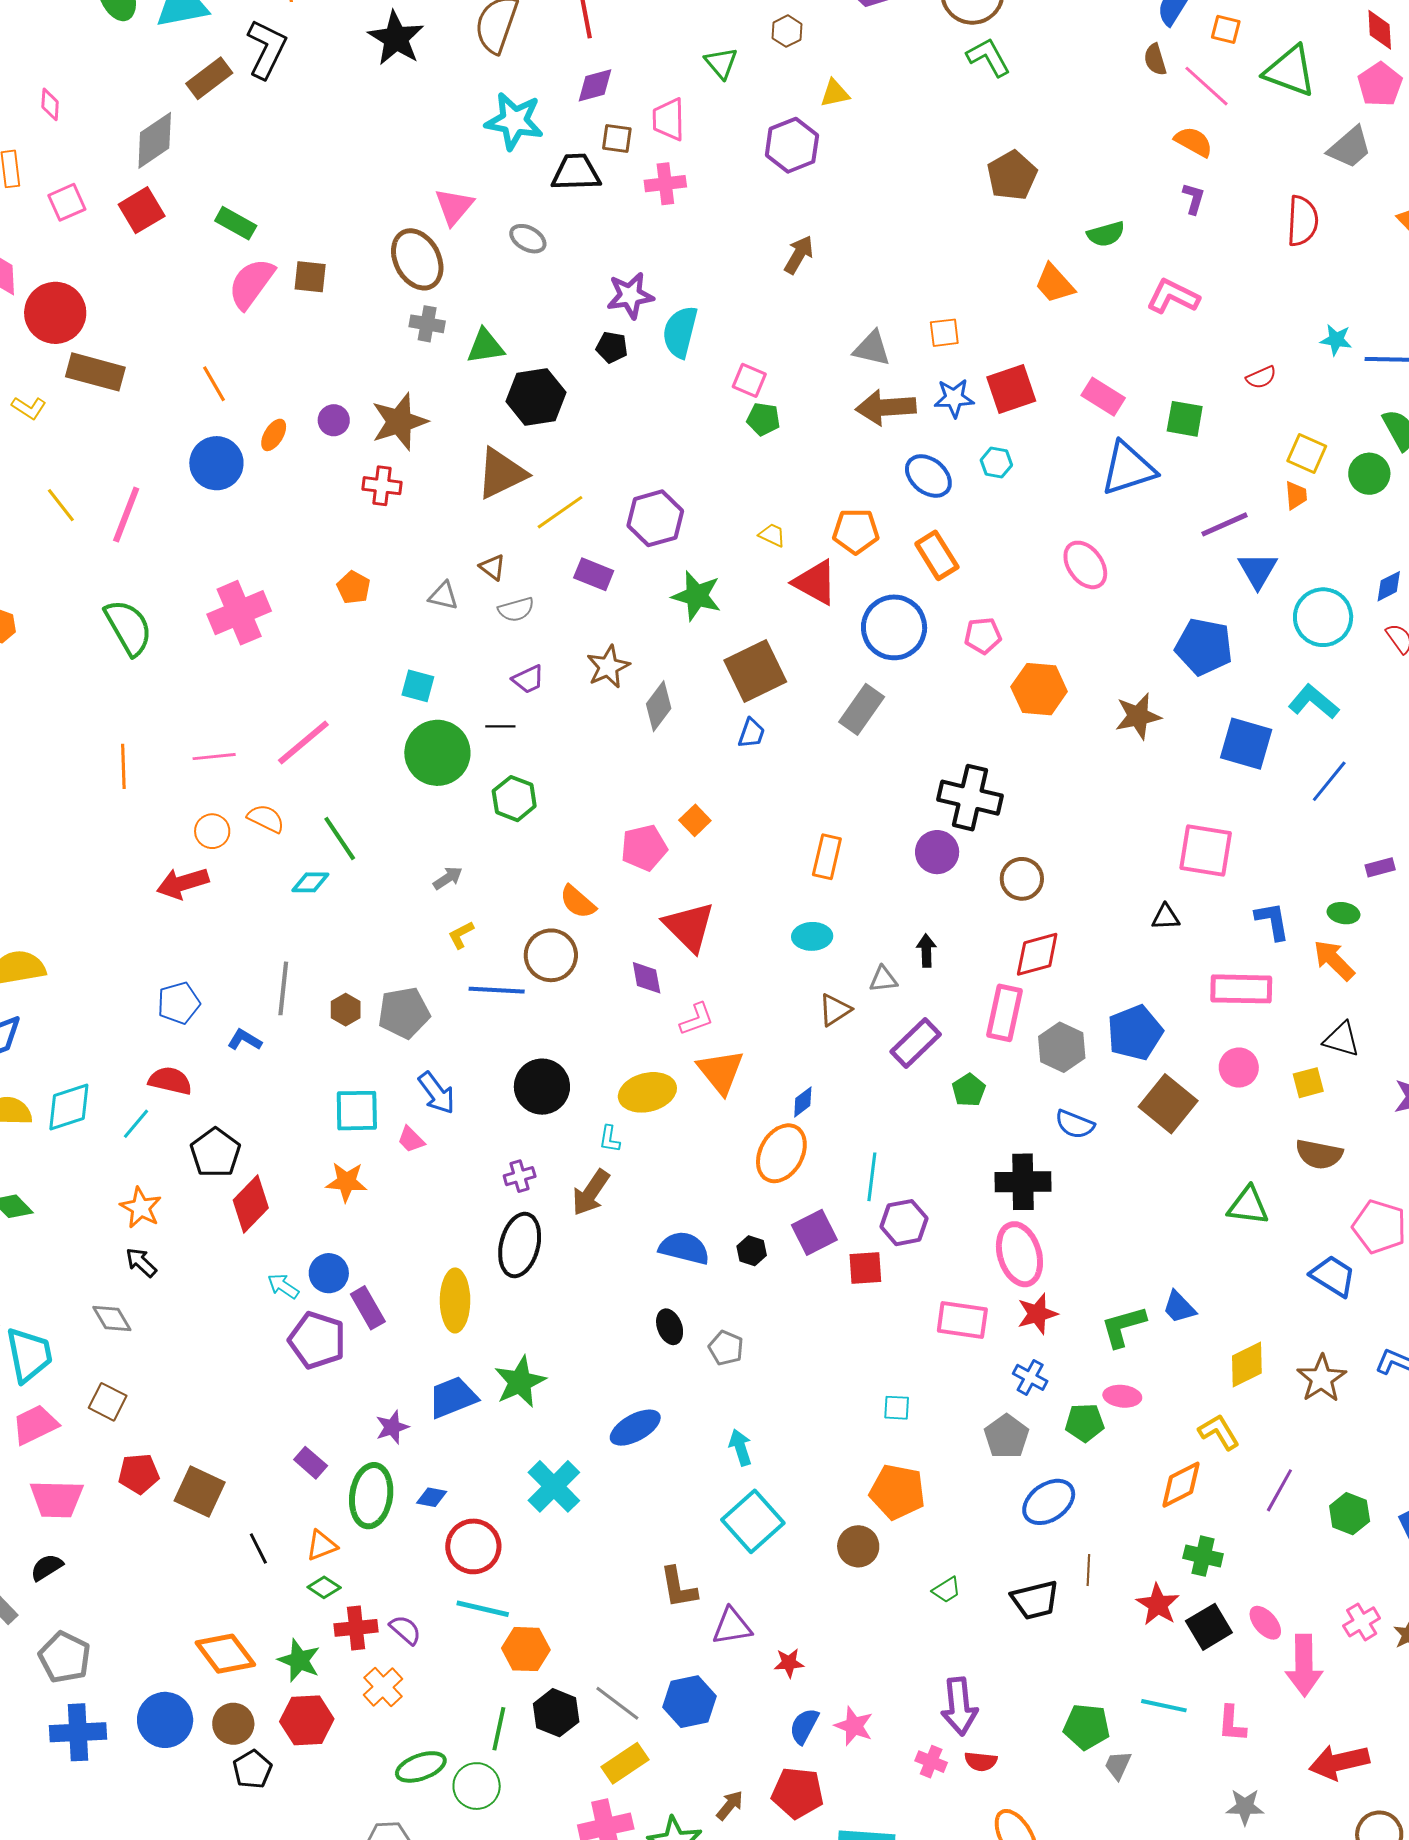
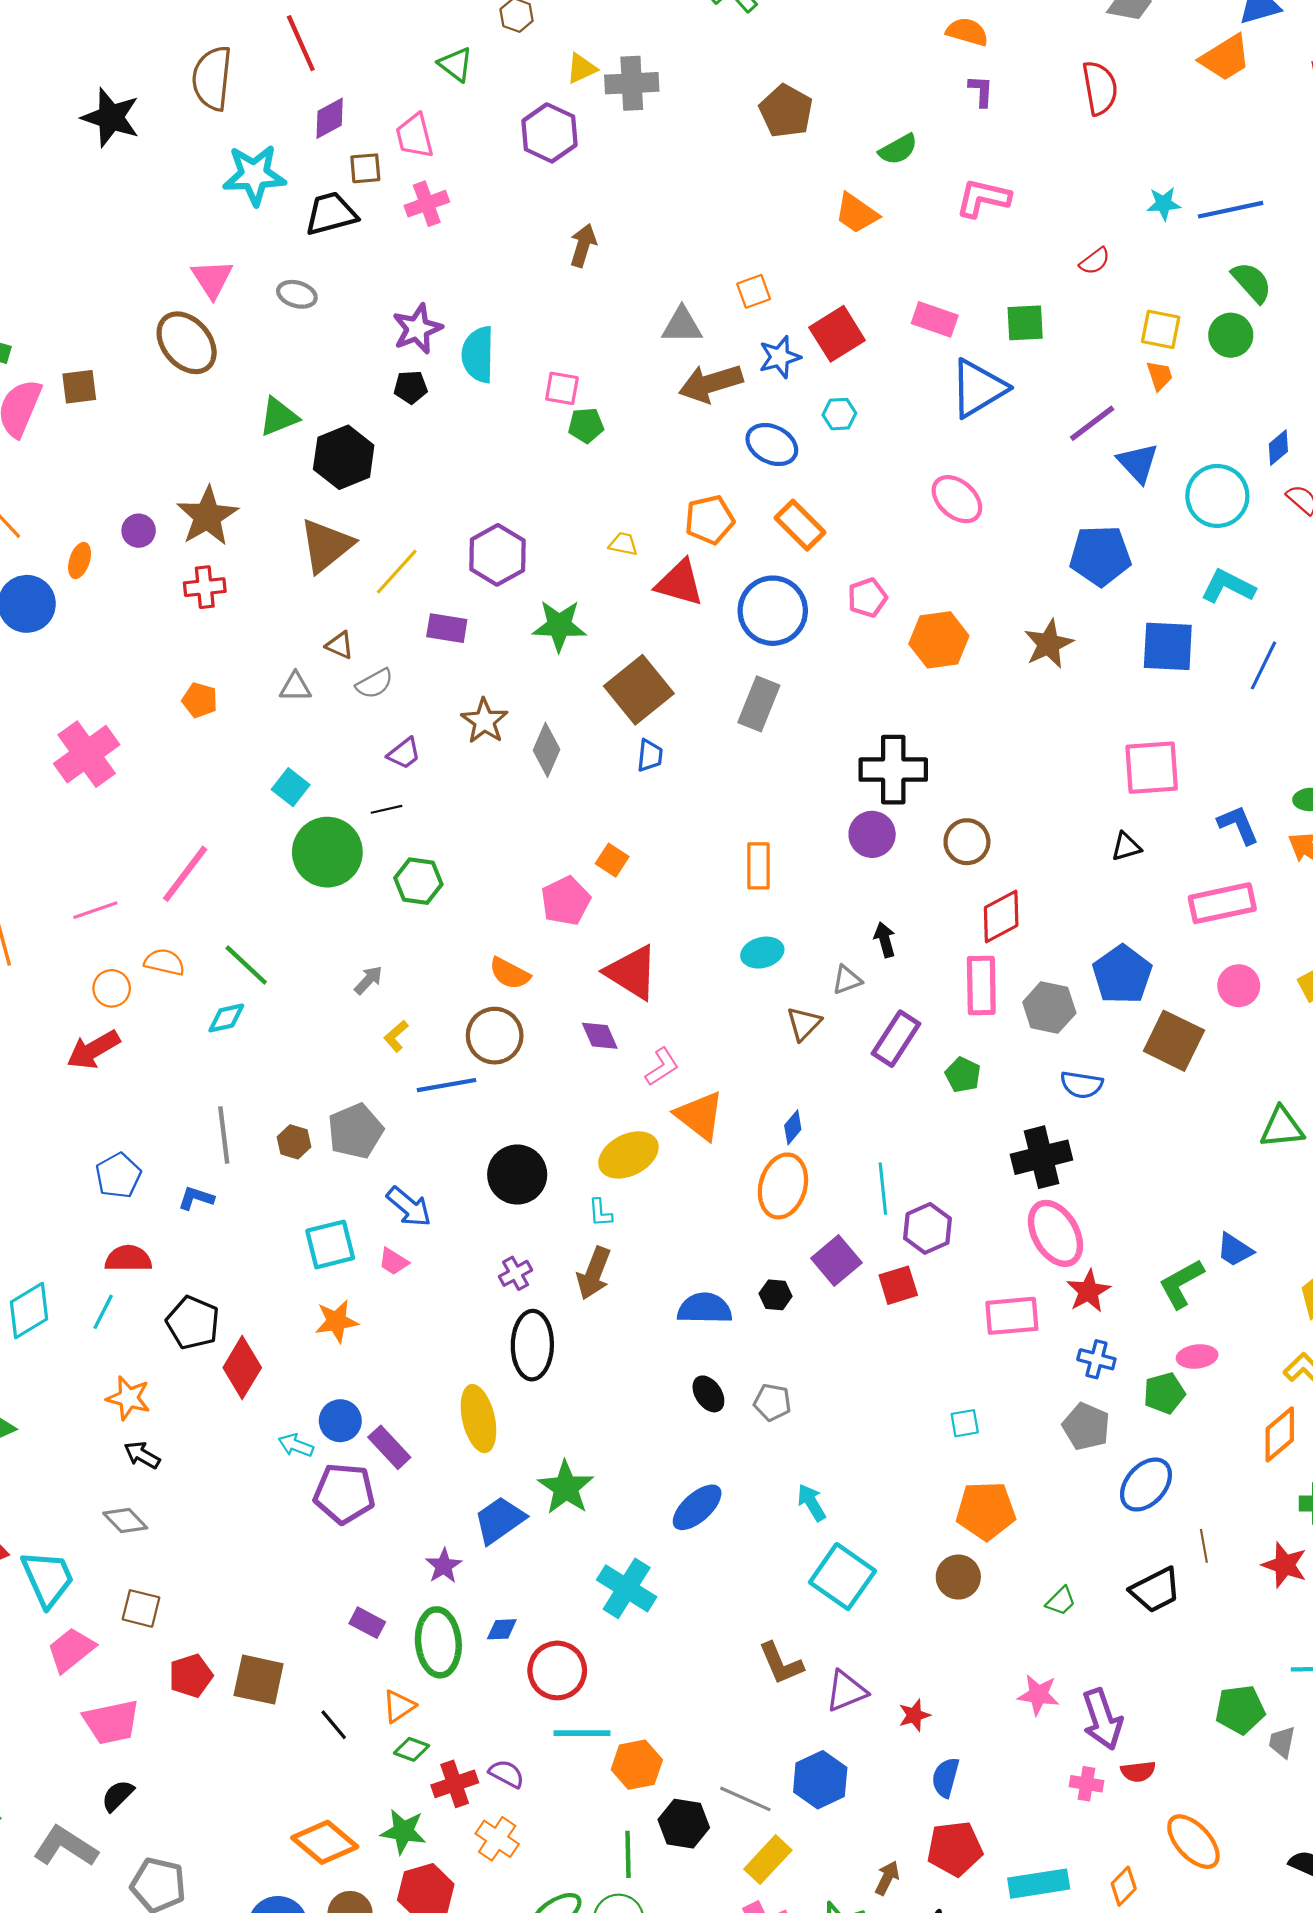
gray cross: (427, 324) -> (632, 83), moved, size x1.4
cyan square: (418, 686) -> (291, 787), turned 36
pink star: (854, 1726) -> (1038, 1695), moved

